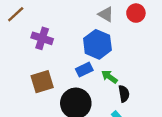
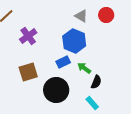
purple cross: (42, 38) -> (28, 36), turned 36
black semicircle: (124, 94) -> (96, 82), turned 32

